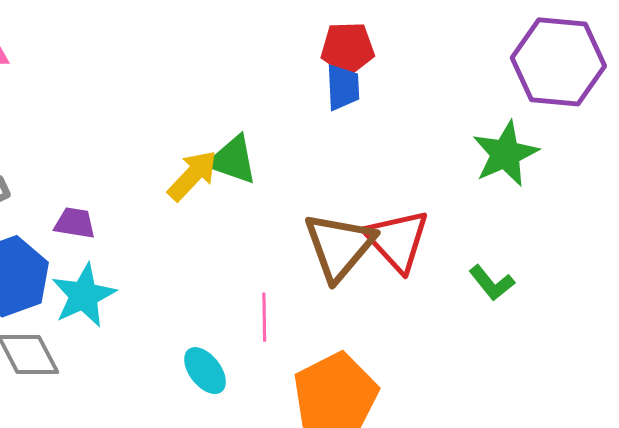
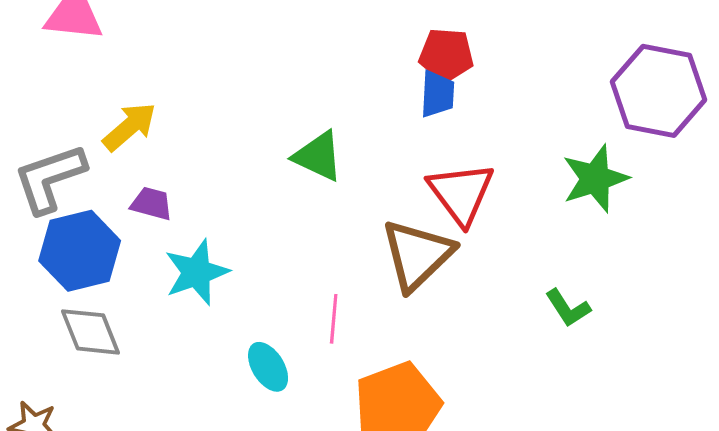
yellow arrow: (192, 176) -> (130, 127), moved
red triangle: (397, 240) -> (461, 193), moved
cyan star: (84, 295) -> (197, 272), moved

